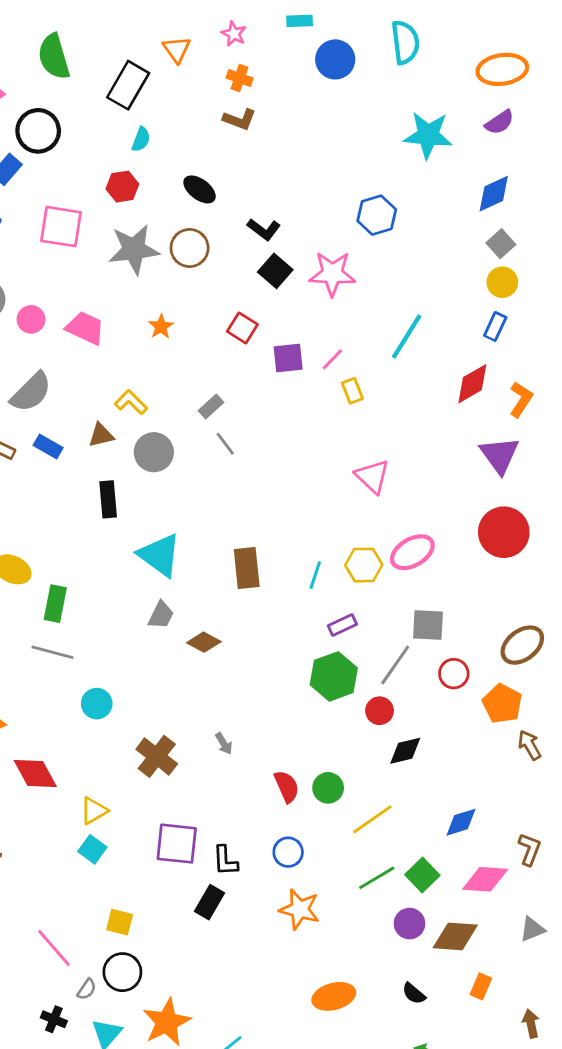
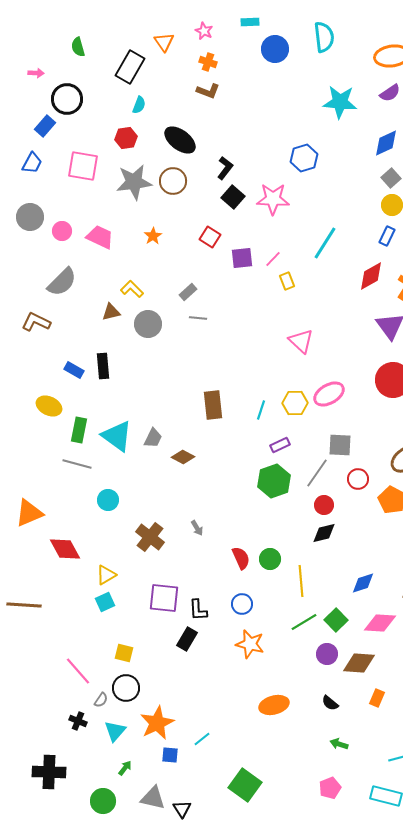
green semicircle: (54, 57) -> (78, 47), size x0.6
black ellipse: (200, 189) -> (180, 140), size x1.4
black L-shape: (264, 229) -> (225, 168), turned -90
gray line: (225, 444) -> (198, 318), turned -48
blue rectangle: (48, 447) -> (74, 370), moved
black rectangle: (108, 499) -> (103, 366), moved
cyan triangle: (160, 555) -> (117, 436), moved
red circle: (380, 711) -> (324, 505), moved
yellow line: (372, 819) -> (301, 581), turned -60
cyan square: (92, 849) -> (105, 602), turned 30

